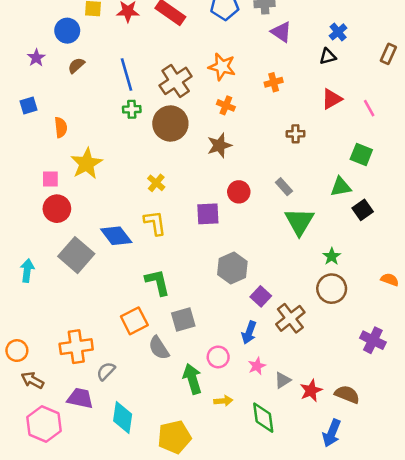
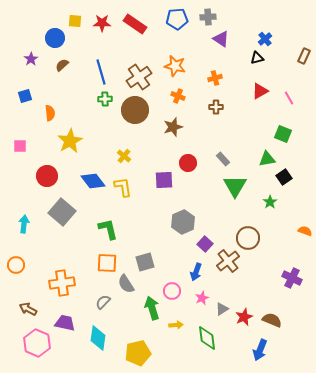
brown cross: (296, 134) -> (216, 107), moved
pink square: (50, 179) -> (20, 146), moved
blue diamond: (116, 236) -> (93, 181), moved
green star: (332, 256) -> (270, 202), moved
green L-shape: (158, 282) -> (108, 229), moved
brown circle: (332, 289) -> (248, 238), moved
orange square: (134, 321) -> (107, 263), turned 30
orange circle: (17, 351) -> (16, 265), moved
gray semicircle: (106, 371) -> (103, 302), moved

